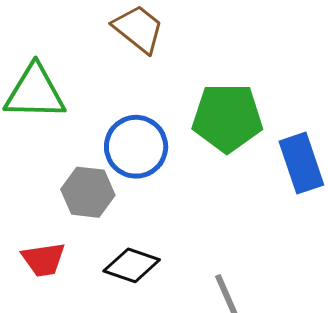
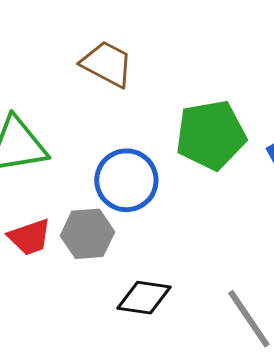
red trapezoid: (44, 259) -> (30, 237), moved

